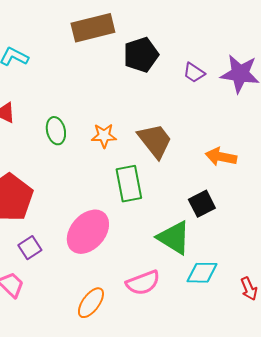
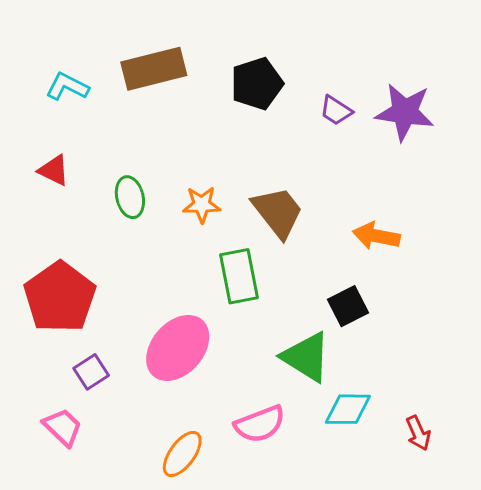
brown rectangle: (93, 28) -> (154, 69), moved

